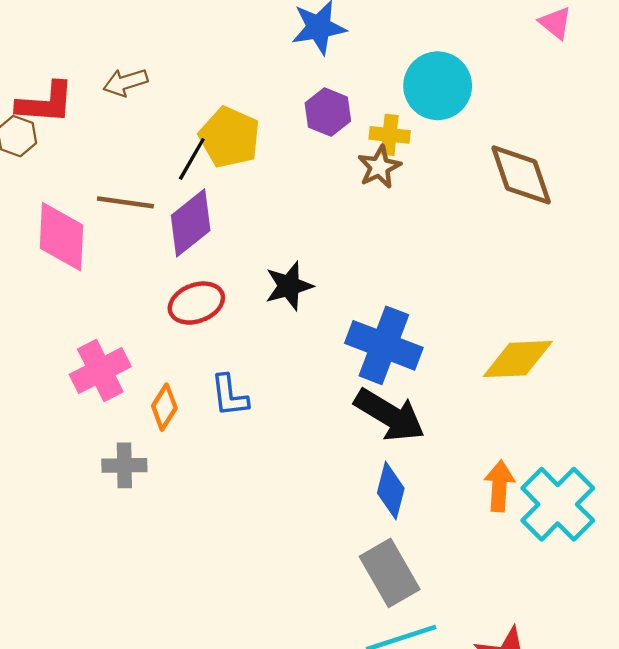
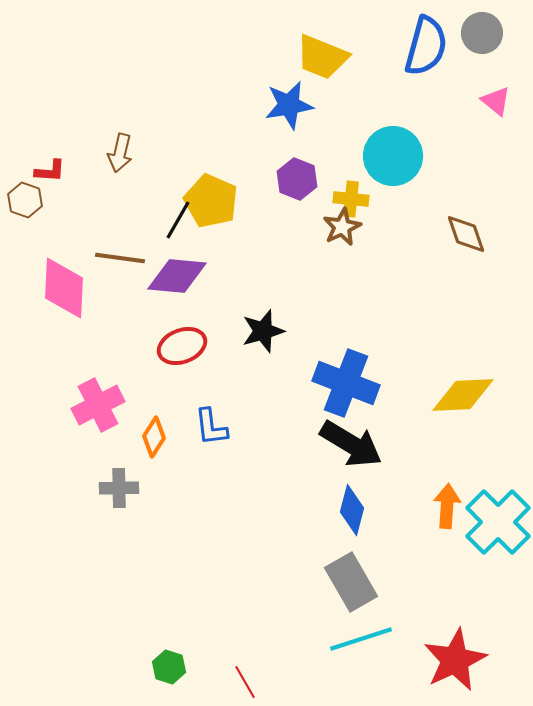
brown arrow: (125, 82) -> (120, 153), turned -60
red L-shape: (45, 103) -> (50, 171), size x0.6
brown diamond: (521, 175) -> (466, 234), size x0.7
purple diamond: (191, 223) -> (177, 276), turned 44

